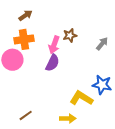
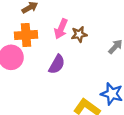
pink arrow: (54, 45) -> (61, 29), moved

